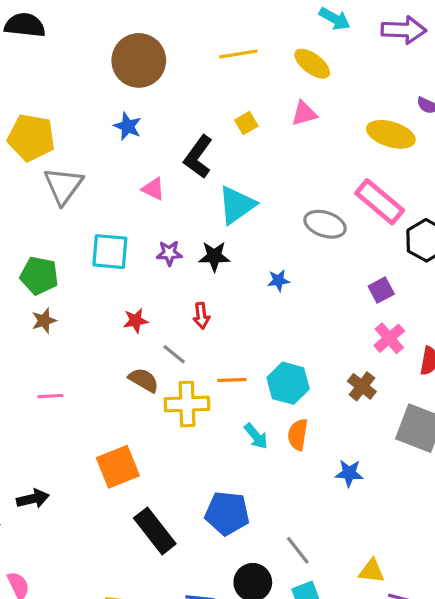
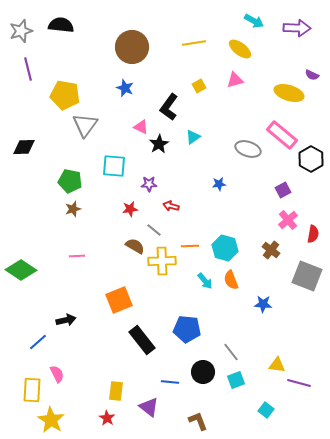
cyan triangle: (237, 205) -> (193, 137), size x0.6
purple star: (169, 253) -> (149, 184), moved
black star: (214, 256) -> (159, 144), moved, turned -30
red arrow: (201, 316) -> (171, 206), turned 112
orange semicircle: (298, 435) -> (231, 280), turned -30

